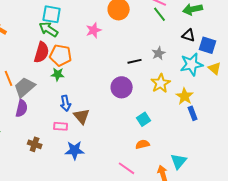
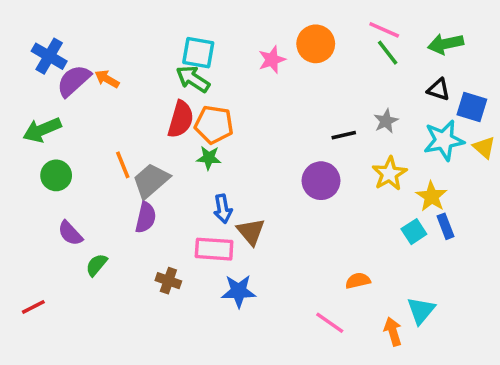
pink star: (94, 30) -> (272, 60), moved
cyan square: (144, 119) -> (414, 232), moved
pink rectangle: (61, 126) -> (214, 249), size x1.5

